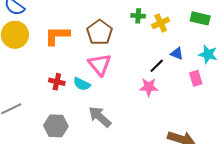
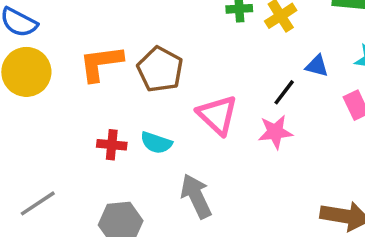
brown pentagon: (100, 32) -> (160, 69), moved
pink triangle: (100, 65) -> (217, 115), moved
gray arrow: (100, 117) -> (196, 196), turned 30

